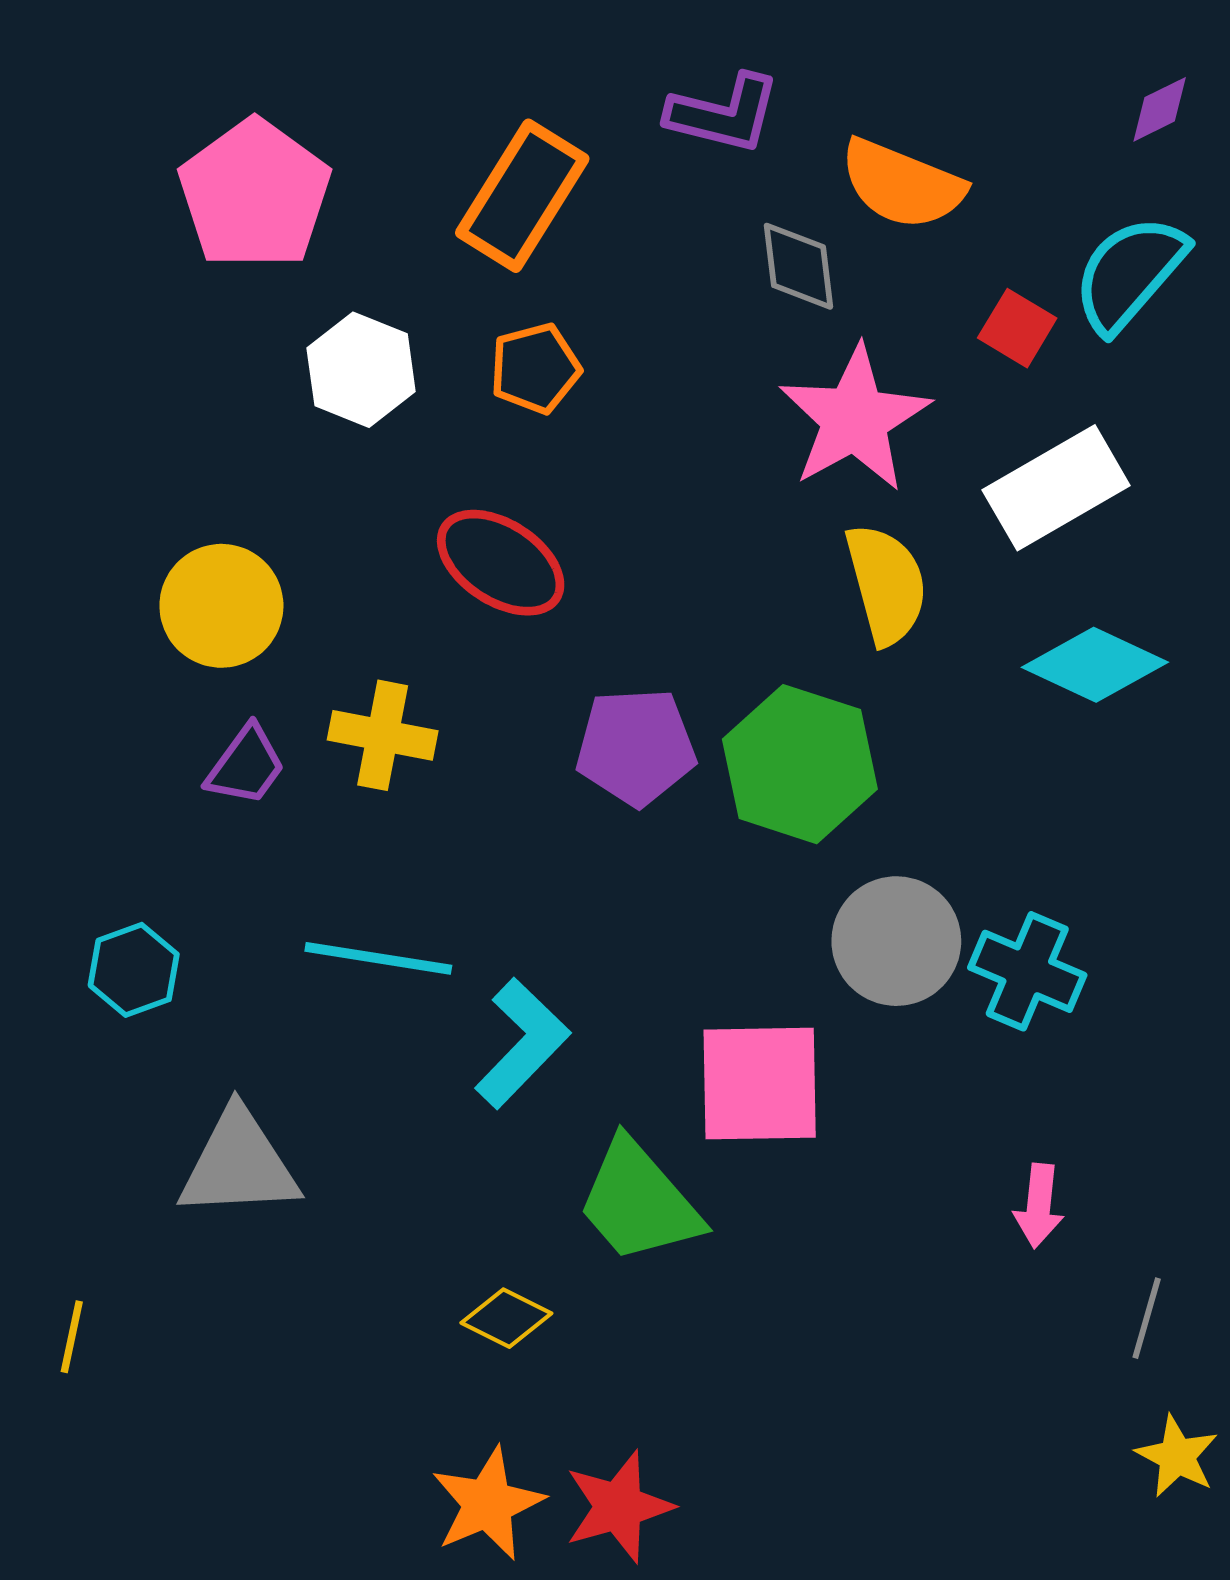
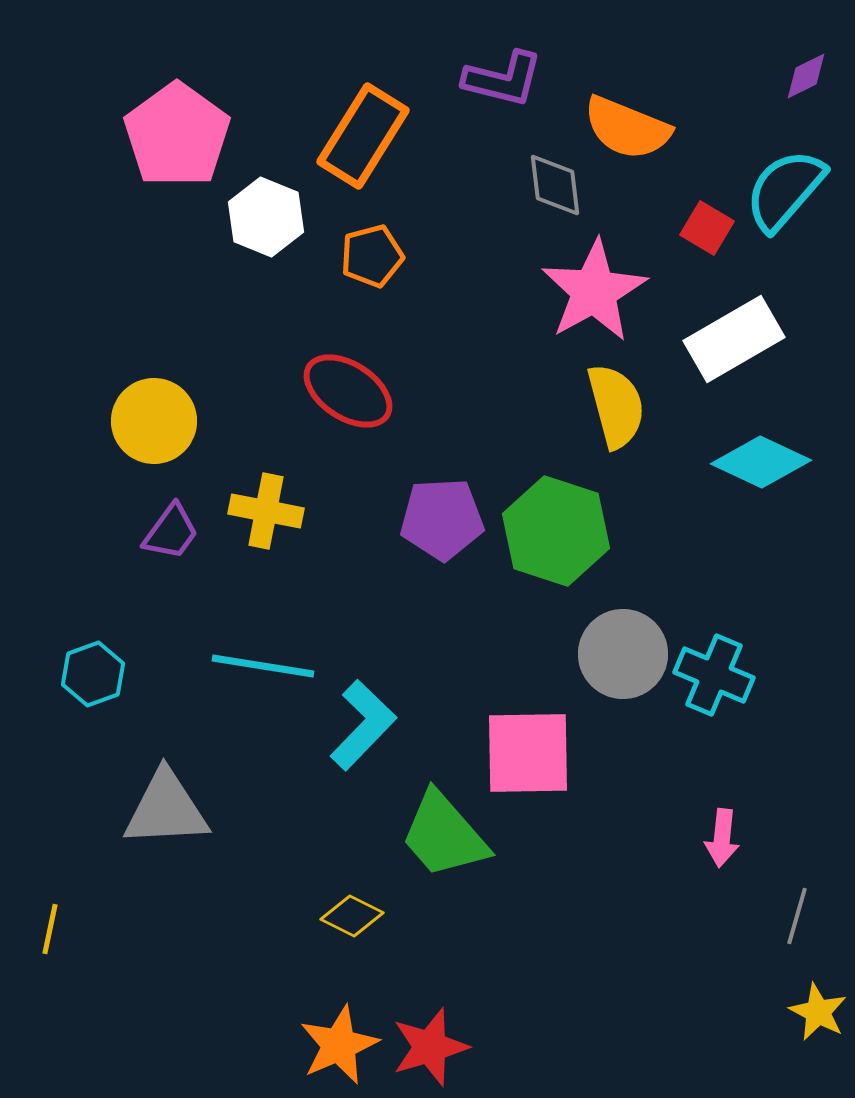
white hexagon: (361, 370) -> (266, 217), moved

